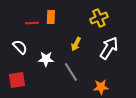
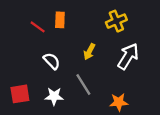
red line: (32, 23) -> (38, 27), turned 40
white semicircle: (20, 47) -> (52, 61), moved
white star: (46, 59) -> (54, 96), moved

